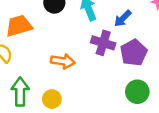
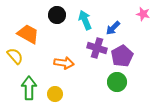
orange trapezoid: (19, 26) -> (28, 34), turned 45
green circle: (137, 92) -> (117, 82), moved

